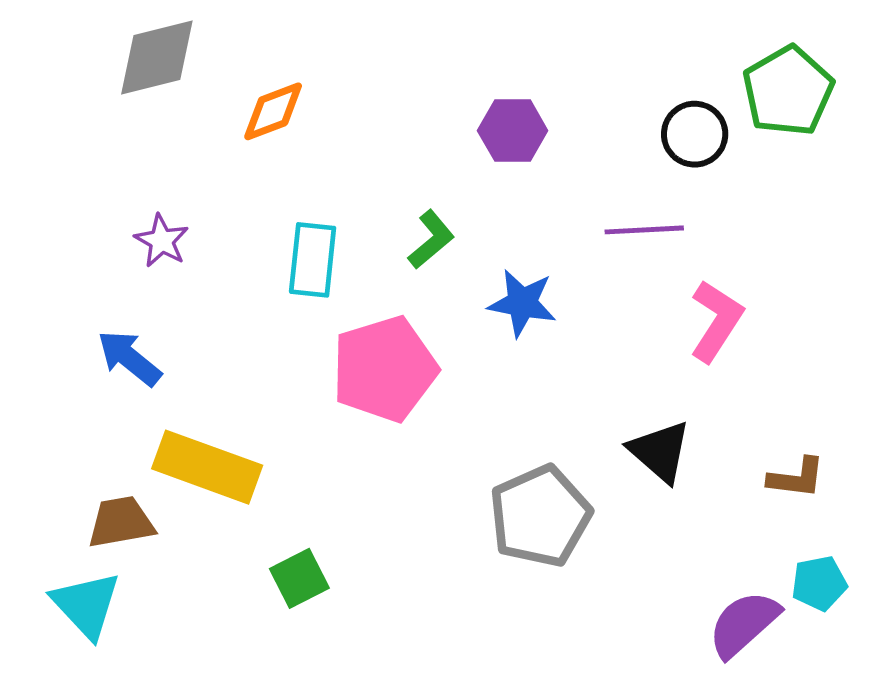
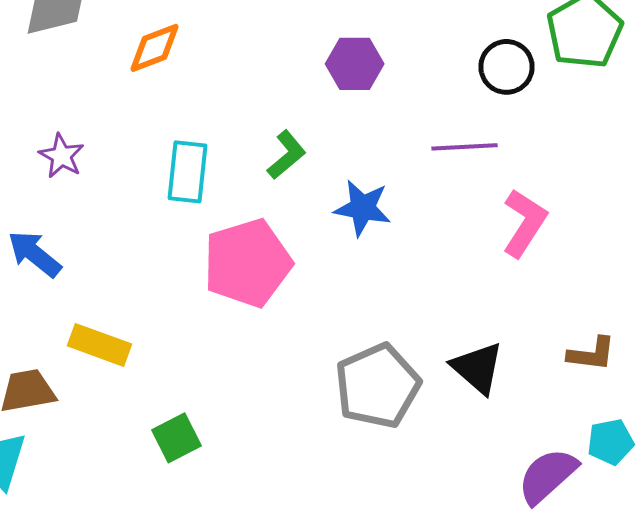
black triangle: (660, 451) -> (478, 368), moved
yellow rectangle: (207, 467) -> (100, 345), size x0.7

